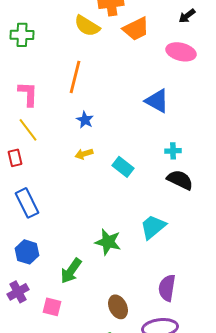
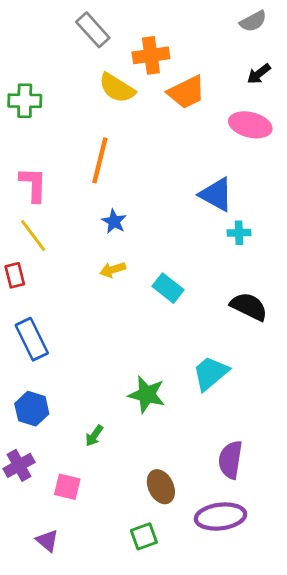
cyan cross: (173, 151) -> (239, 233), moved
green arrow: (71, 271) -> (94, 436), size x0.6

